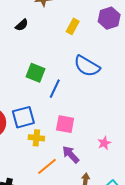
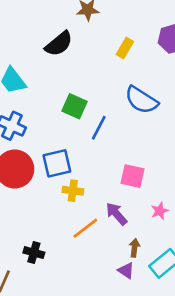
black semicircle: (22, 25) -> (59, 44), size x1.6
pink square: (65, 124) -> (133, 176), moved
pink star: (104, 143) -> (160, 211), moved

